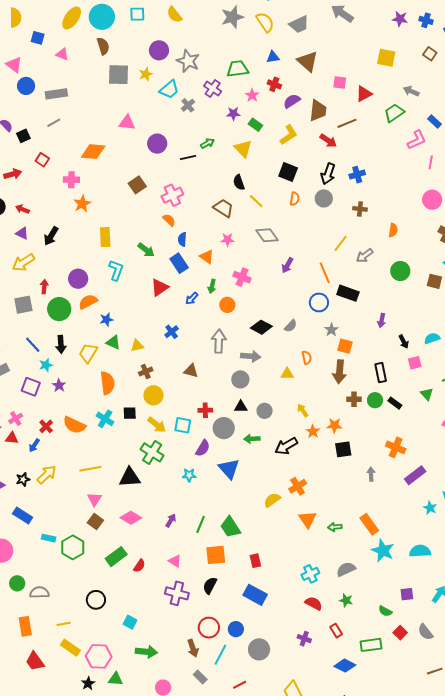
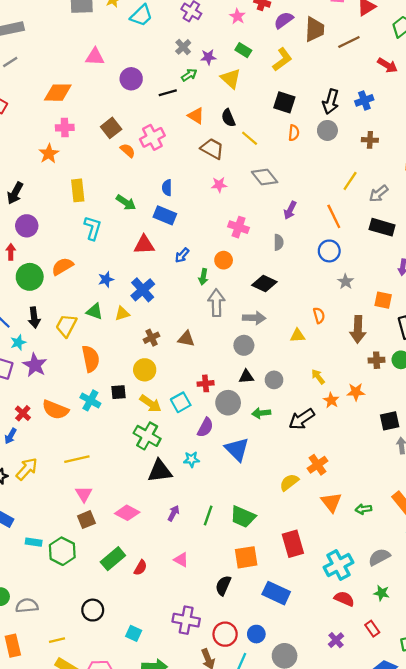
gray cross: (188, 105) -> (183, 47), moved
purple star: (233, 114) -> (208, 57), moved
red arrow: (328, 141) -> (387, 65), moved
pink cross: (71, 180) -> (65, 128), moved
orange semicircle: (169, 220) -> (128, 150), moved
orange triangle: (207, 257) -> (196, 116), moved
blue rectangle: (179, 263) -> (165, 215), turned -30
purple circle: (78, 279) -> (27, 226), moved
green arrow: (212, 286) -> (203, 277), moved
red triangle: (160, 287) -> (144, 245), turned 36
black rectangle: (348, 293) -> (382, 227), moved
blue star: (106, 320) -> (106, 279), moved
gray semicircle: (291, 326) -> (279, 242), moved, turned -40
blue cross: (172, 332) -> (143, 290), moved, size x1.5
orange square: (345, 346) -> (383, 300), moved
brown cross: (146, 371) -> (152, 338), moved
purple star: (59, 385) -> (35, 365), size x1.5
cyan square: (183, 425) -> (181, 402), turned -36
black square: (343, 449) -> (390, 421), moved
black triangle: (130, 477) -> (160, 471), moved
brown square: (95, 521) -> (86, 520), turned 35
green trapezoid: (230, 527) -> (243, 517), turned -30
orange square: (216, 555) -> (246, 557), moved
red rectangle: (255, 561) -> (293, 544), moved, size x1.6
cyan cross: (310, 574) -> (338, 565), size x1.4
purple cross: (177, 593) -> (186, 620), moved
purple cross: (304, 639) -> (336, 640), turned 32

